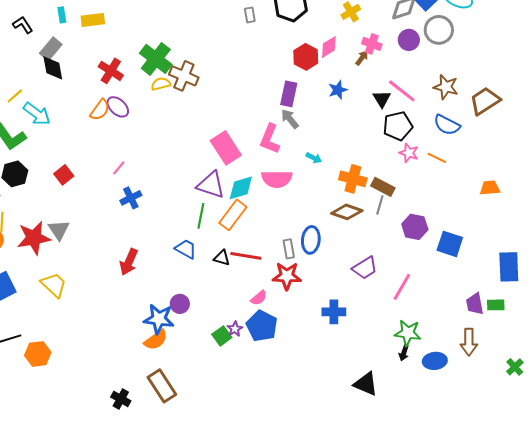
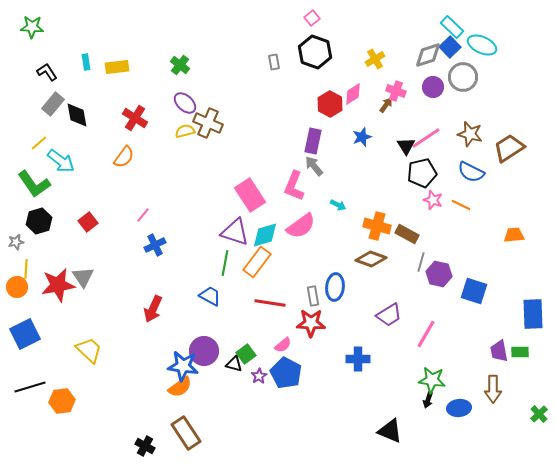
gray rectangle: (51, 49) -> (53, 104), moved
green cross: (156, 59) -> (180, 65), moved, size x0.6
pink line: (402, 91) -> (426, 138), turned -72
purple ellipse: (118, 107) -> (185, 103), moved
pink semicircle: (277, 179) -> (301, 226), turned -36
gray line: (380, 205) -> (421, 262), moved
black triangle: (222, 258) -> (234, 364), moved
yellow trapezoid: (54, 285) -> (89, 350), moved
purple circle: (180, 304) -> (204, 351), size x1.5
green square: (222, 336) -> (246, 354), moved

